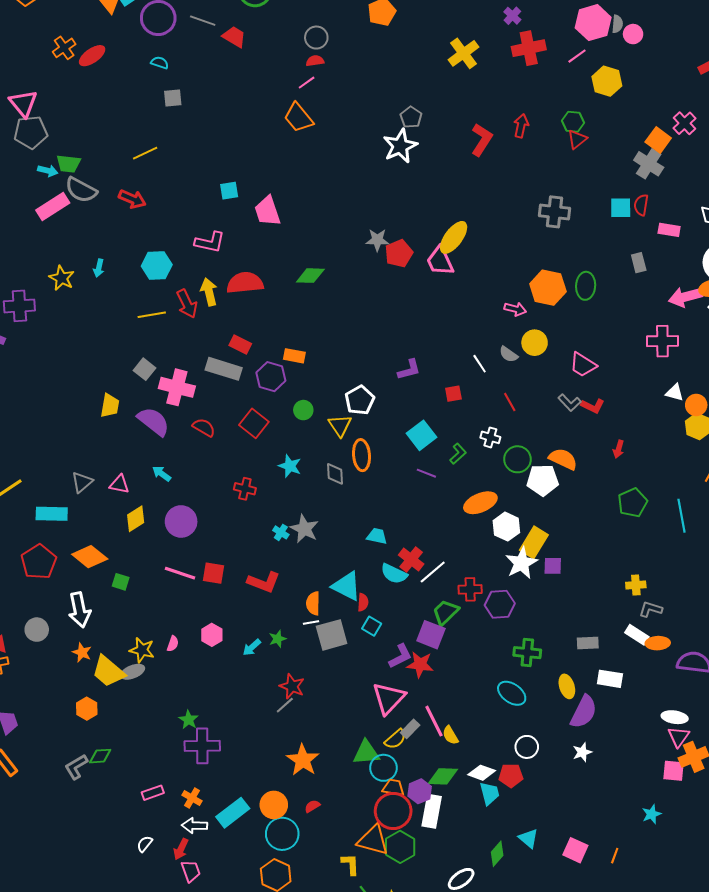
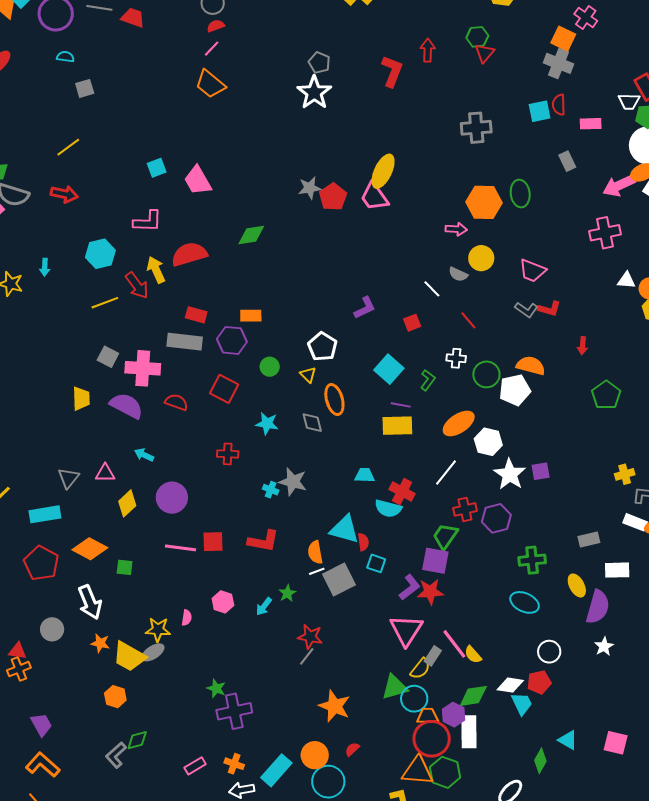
yellow triangle: (340, 425) -> (308, 375), size x0.7
yellow rectangle: (534, 542) -> (397, 426), moved, turned 68
white line: (433, 572) -> (446, 473), moved

